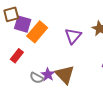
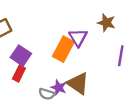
purple square: (23, 24) -> (21, 56), moved, turned 30
orange rectangle: (37, 32) -> (63, 49), moved

